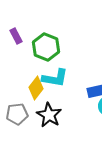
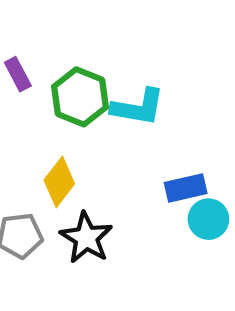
cyan L-shape: (55, 78) -> (138, 107), moved

